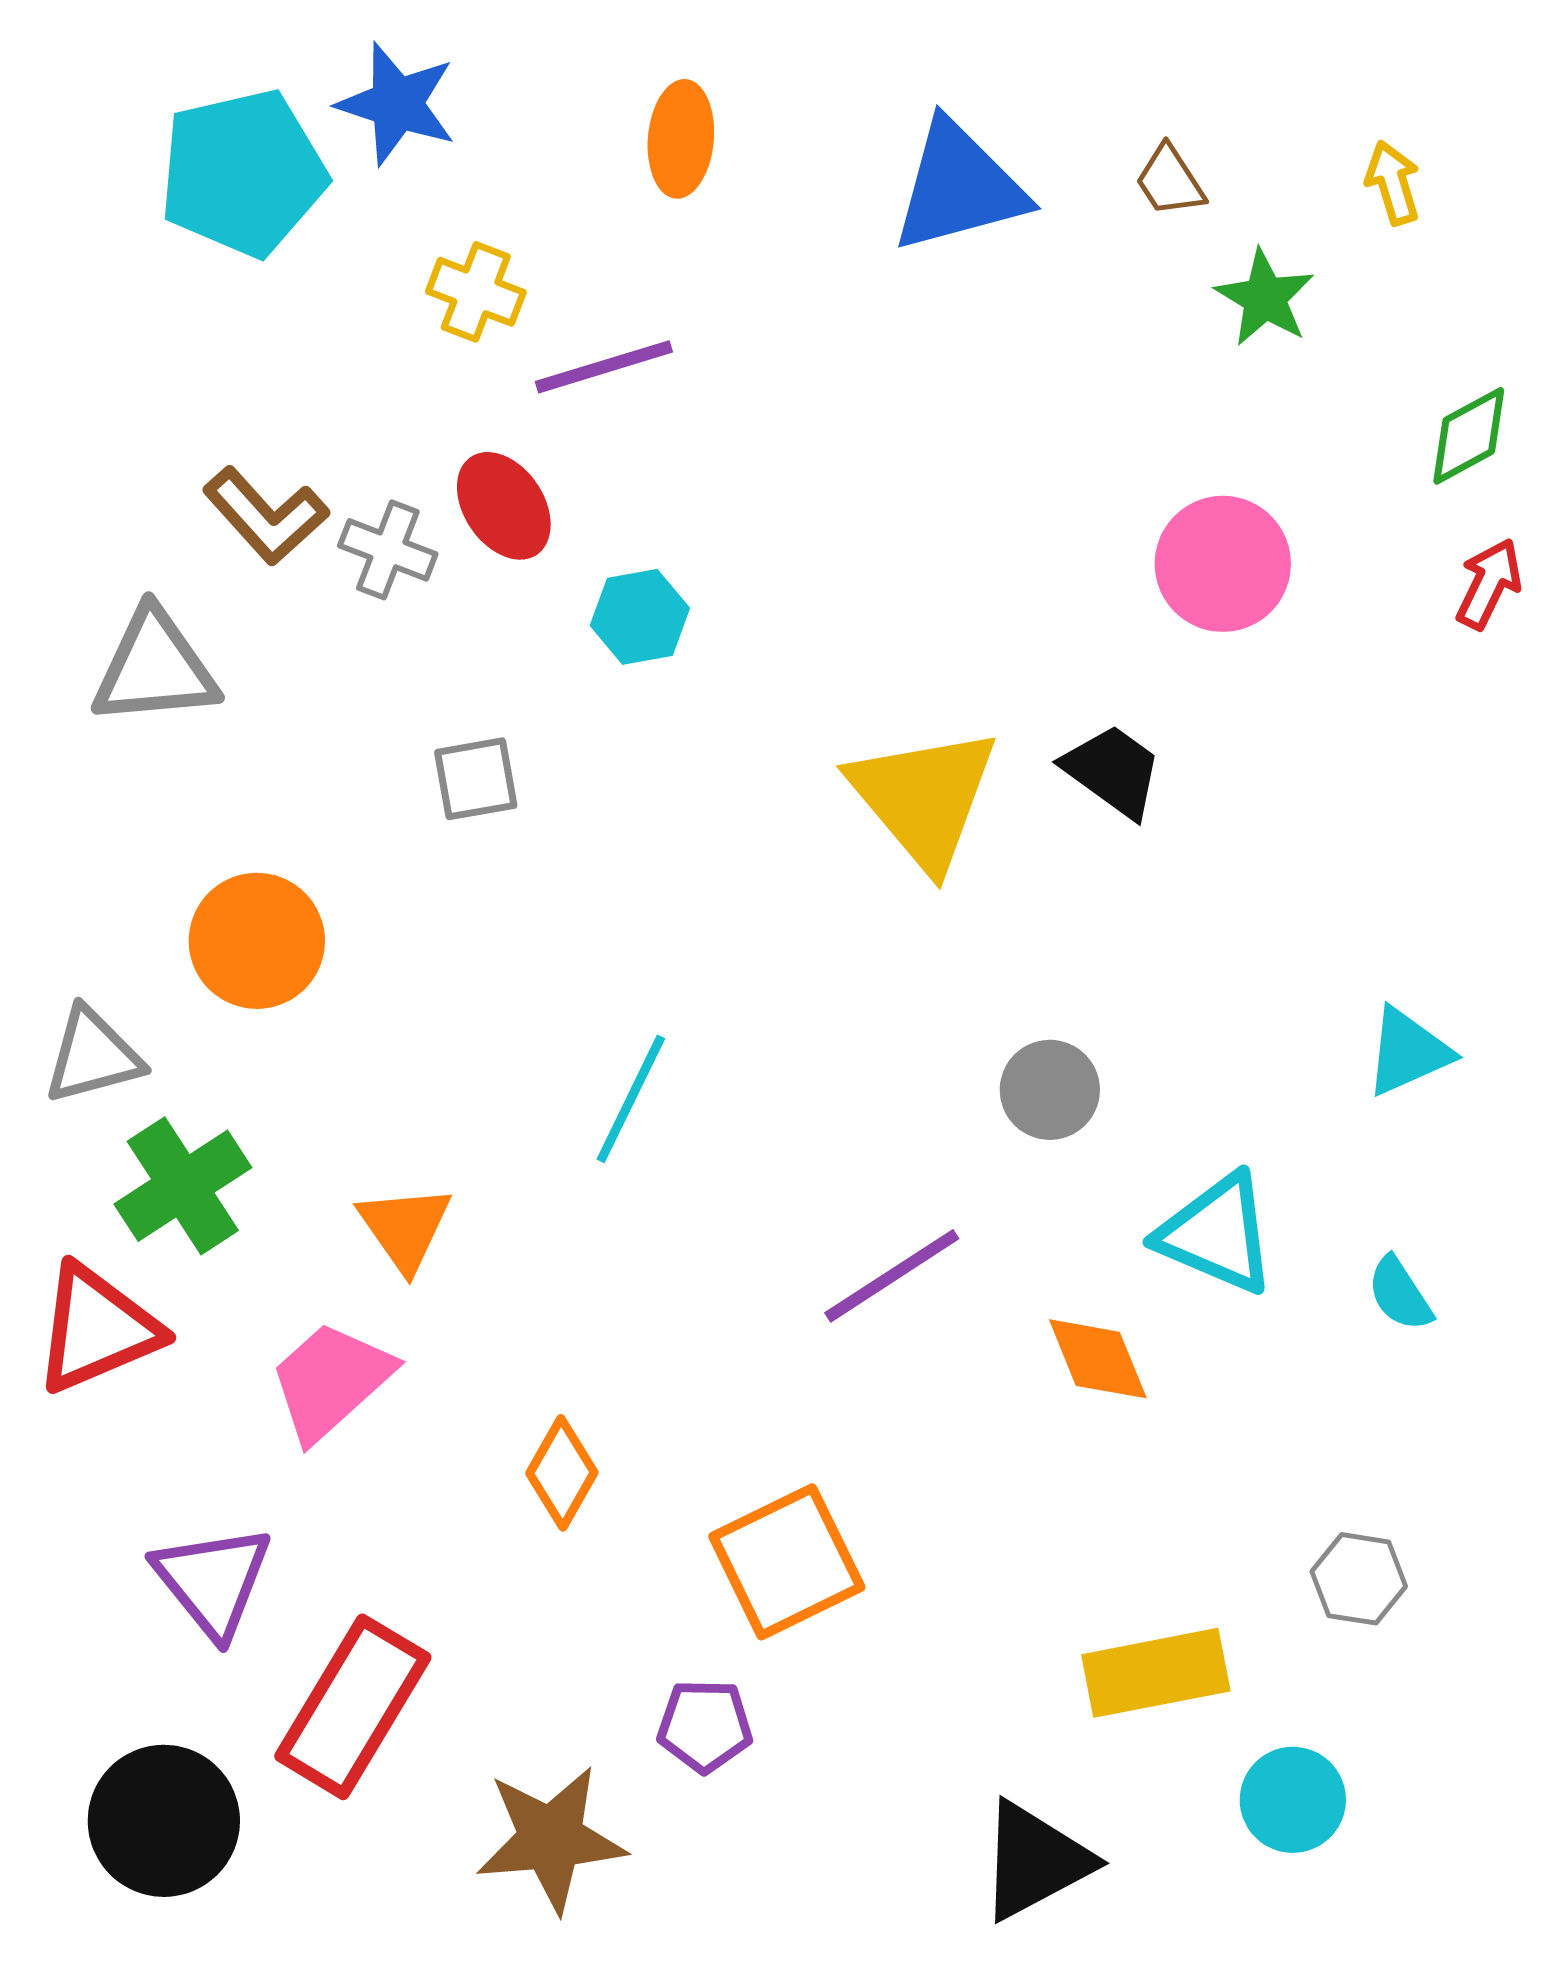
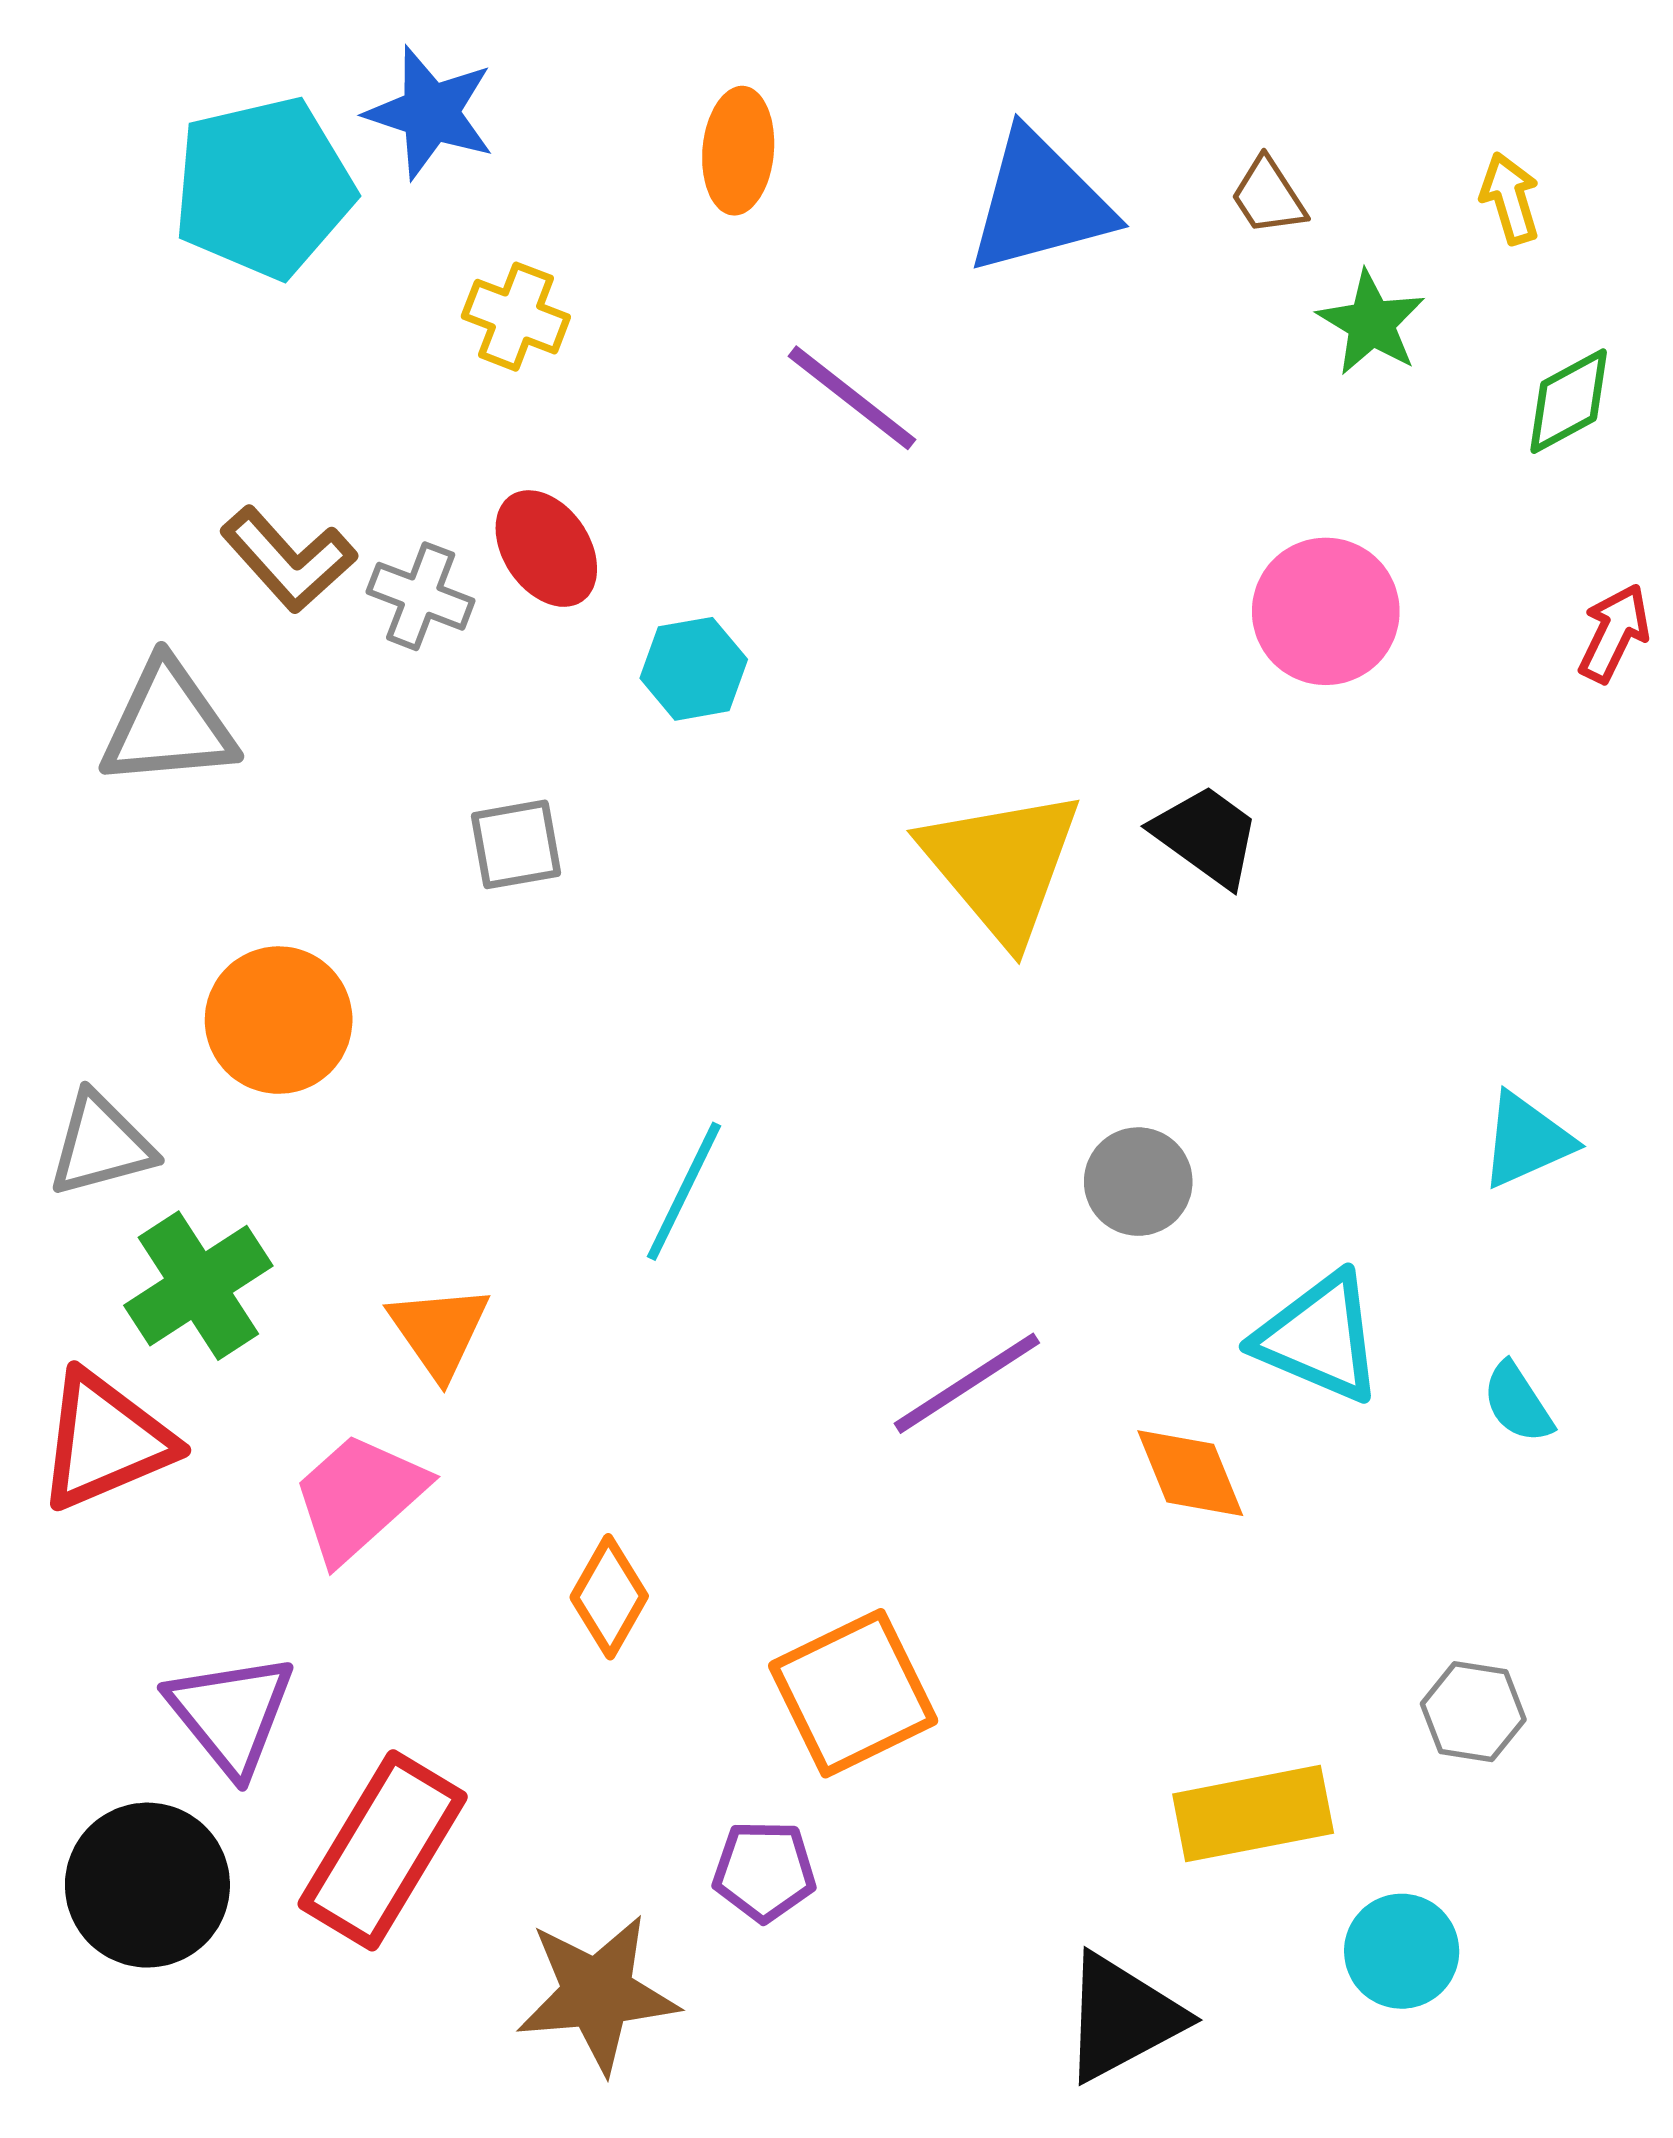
purple line: (604, 367) -> (852, 398), moved, turned 55
green diamond: (1469, 436) -> (1569, 401), moved
black circle: (164, 1821) -> (147, 1885), moved

